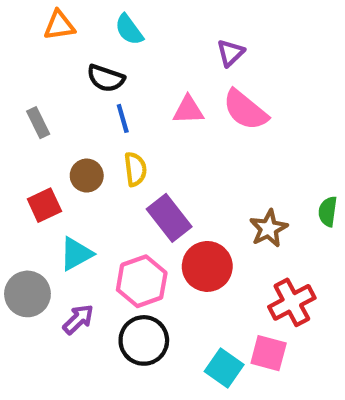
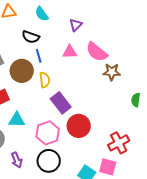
purple triangle: (231, 53) -> (76, 25), moved
brown circle: (87, 176) -> (22, 71), moved, size x1.5
brown star: (269, 228) -> (112, 72), moved, turned 30
cyan triangle: (76, 254) -> (17, 120), turned 30
purple arrow: (78, 319) -> (17, 160), moved, turned 112

